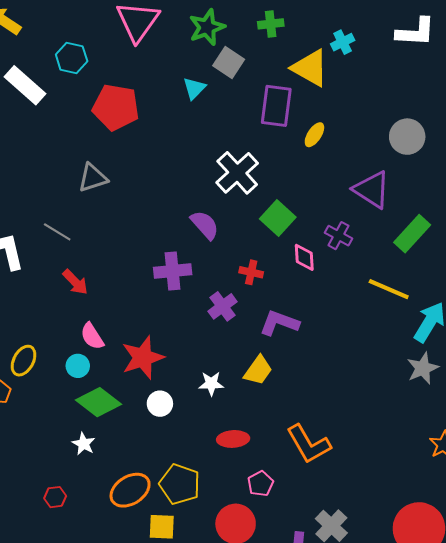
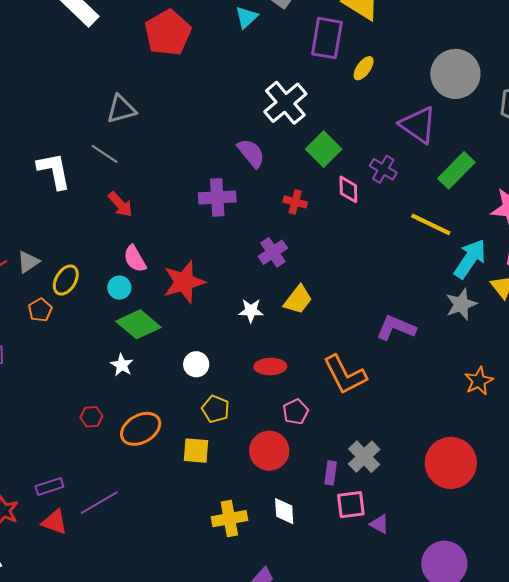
red pentagon: (116, 107) -> (168, 33), turned 30
gray circle: (407, 137) -> (455, 74), size x1.4
gray triangle: (93, 178) -> (121, 109), moved
purple cross: (223, 306) -> (273, 252), moved
purple L-shape: (279, 323) -> (396, 328), moved
white circle: (160, 404) -> (196, 364), moved
yellow pentagon: (180, 484) -> (216, 409), size x0.7
orange ellipse: (130, 490) -> (141, 429), moved

